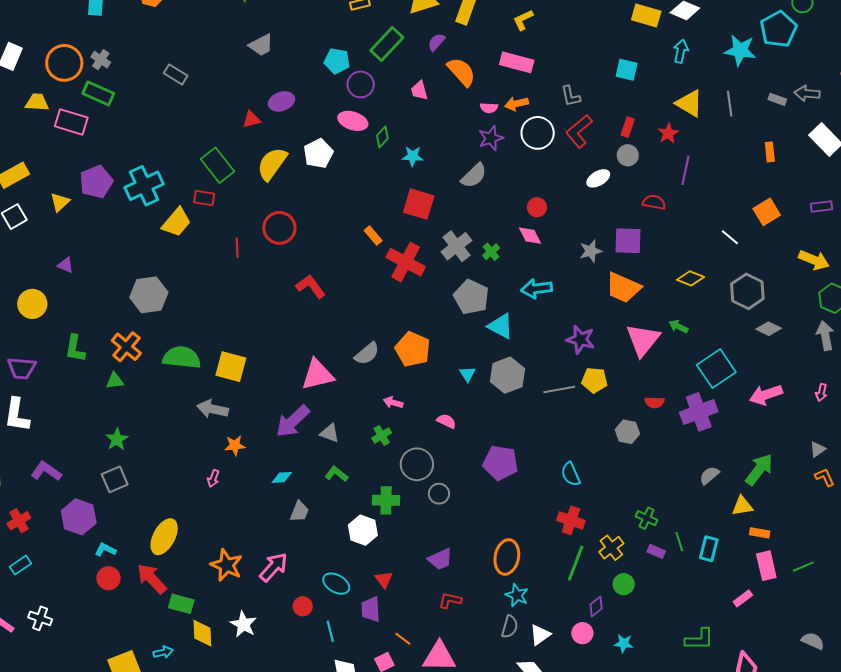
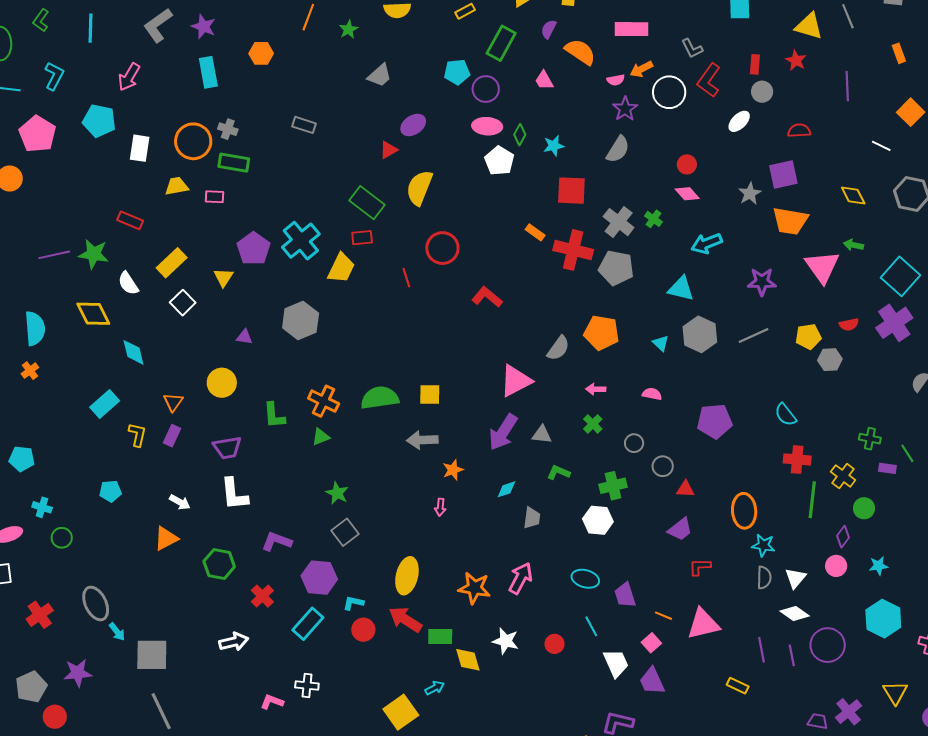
pink rectangle: (71, 122) -> (215, 197), size x0.6
white pentagon: (318, 153) -> (499, 161), moved
purple line: (686, 170) -> (847, 86), moved
yellow diamond: (690, 278) -> (853, 195), turned 56
gray hexagon: (149, 295) -> (301, 321), moved
gray pentagon: (471, 297) -> (616, 268), moved
yellow square: (231, 367) -> (430, 394), size x0.7
yellow pentagon: (594, 380) -> (808, 337), moved
gray circle: (417, 464) -> (634, 443), size x0.6
cyan rectangle: (20, 565) -> (308, 624), moved, size x1.5
red triangle: (384, 579) -> (685, 489), moved, turned -36
red circle: (303, 606) -> (554, 644), moved

